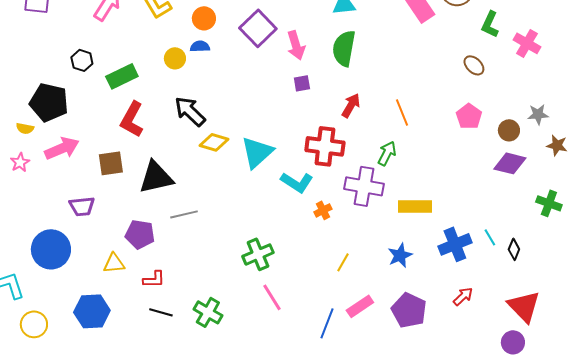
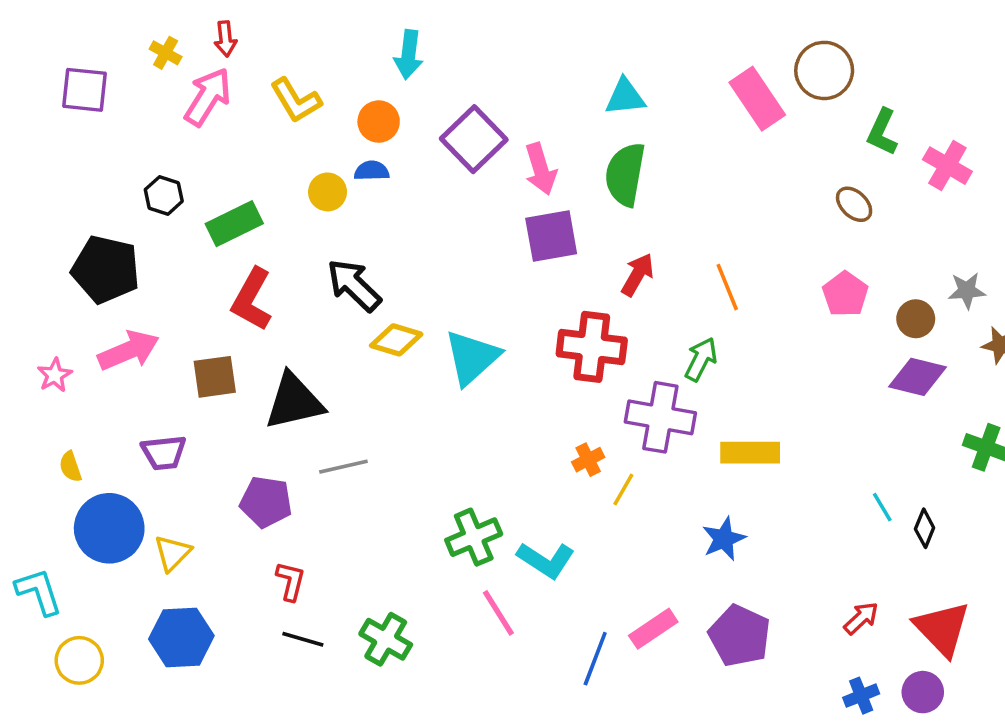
purple square: (302, 83) -> (551, 236), size x1.8
yellow semicircle: (25, 128) -> (70, 467), moved, turned 60
cyan L-shape: (297, 182) -> (546, 560), moved
blue cross: (455, 244) -> (861, 696), moved, size x0.6
yellow line: (343, 262) -> (623, 490), moved
yellow triangle: (114, 263) -> (173, 553), moved, turned -40
red L-shape: (154, 279) -> (291, 581), turned -75
red arrow: (463, 296) -> (861, 618), moved

